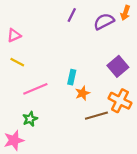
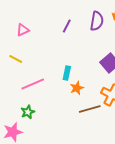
purple line: (72, 15) -> (67, 26), moved
purple semicircle: (104, 21) -> (97, 21), turned 126
pink triangle: (14, 35) -> (23, 30), moved

